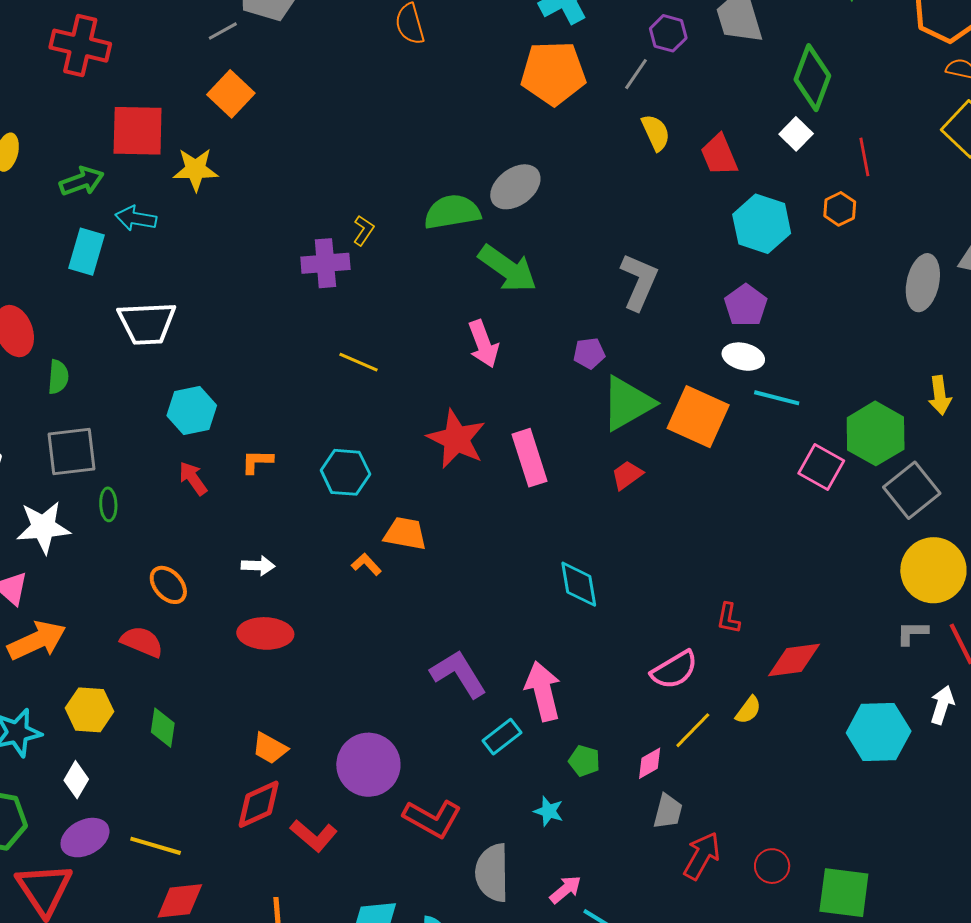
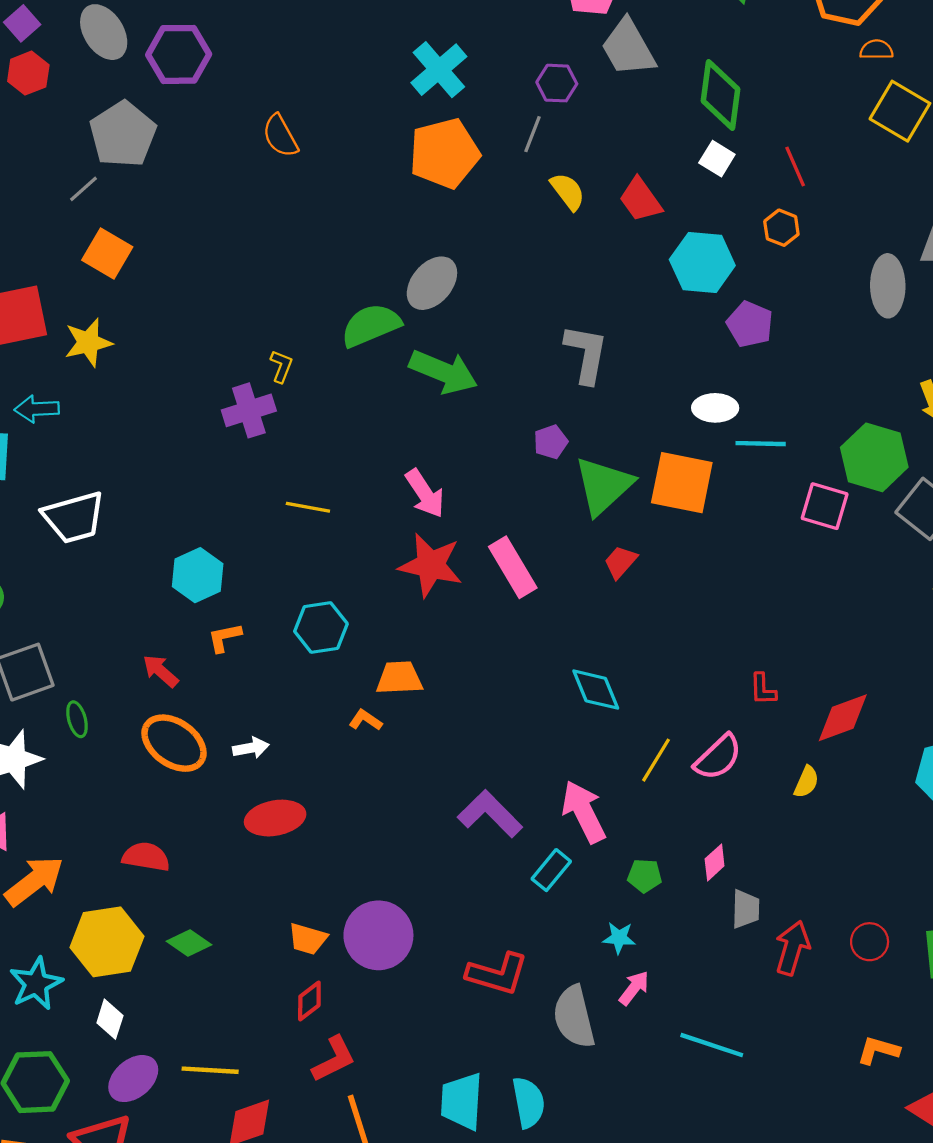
purple pentagon: (746, 305) -> (750, 324), moved
pink arrow: (483, 344) -> (425, 494), moved
cyan hexagon: (192, 410) -> (198, 575), moved
orange ellipse: (168, 585) -> (174, 743), moved, size x1.5
yellow hexagon: (89, 710) -> (107, 942), size x1.4
green diamond: (163, 728) -> (189, 943), turned -51
yellow line: (693, 730) -> (656, 760), moved
purple circle: (368, 765) -> (378, 935), moved
red diamond: (259, 804) -> (309, 1001), size x0.7
red L-shape: (314, 836) -> (334, 1059), moved, turned -54
pink arrow: (566, 889) -> (634, 988), moved

